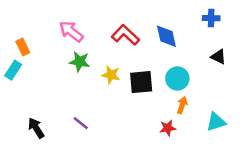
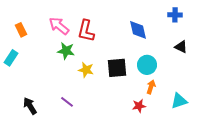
red L-shape: (125, 35) -> (86, 31), moved, turned -120
orange rectangle: (23, 47) -> (21, 30), moved
yellow star: (111, 75) -> (86, 70), moved

